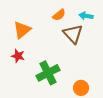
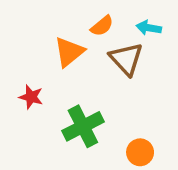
orange triangle: (22, 30) -> (69, 52), moved

